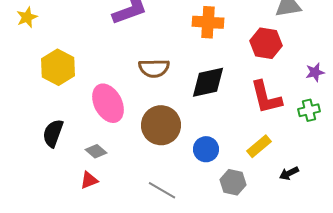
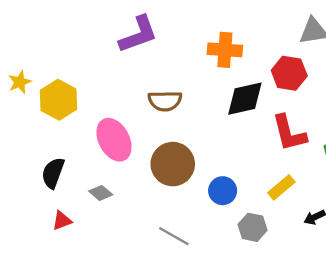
yellow star: (27, 17) -> (20, 82), moved
black diamond: (208, 82) -> (245, 99), moved
red triangle: (89, 180) -> (62, 221), moved

